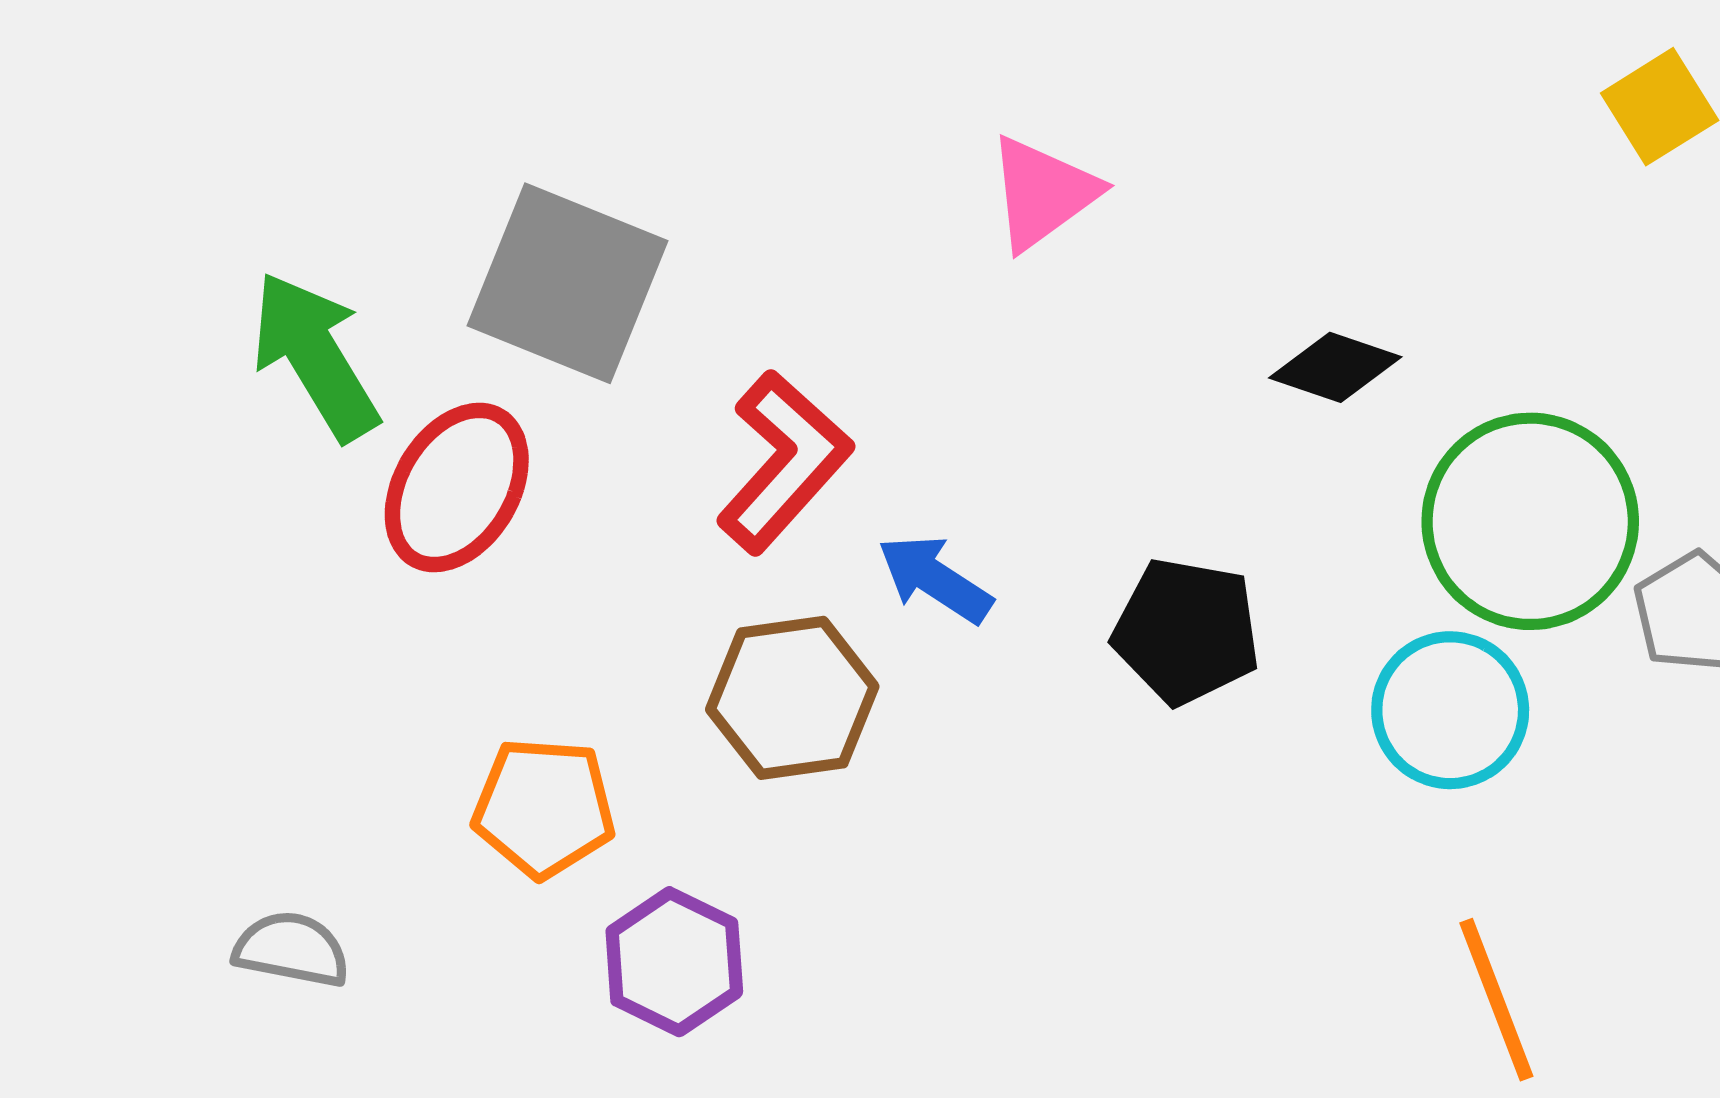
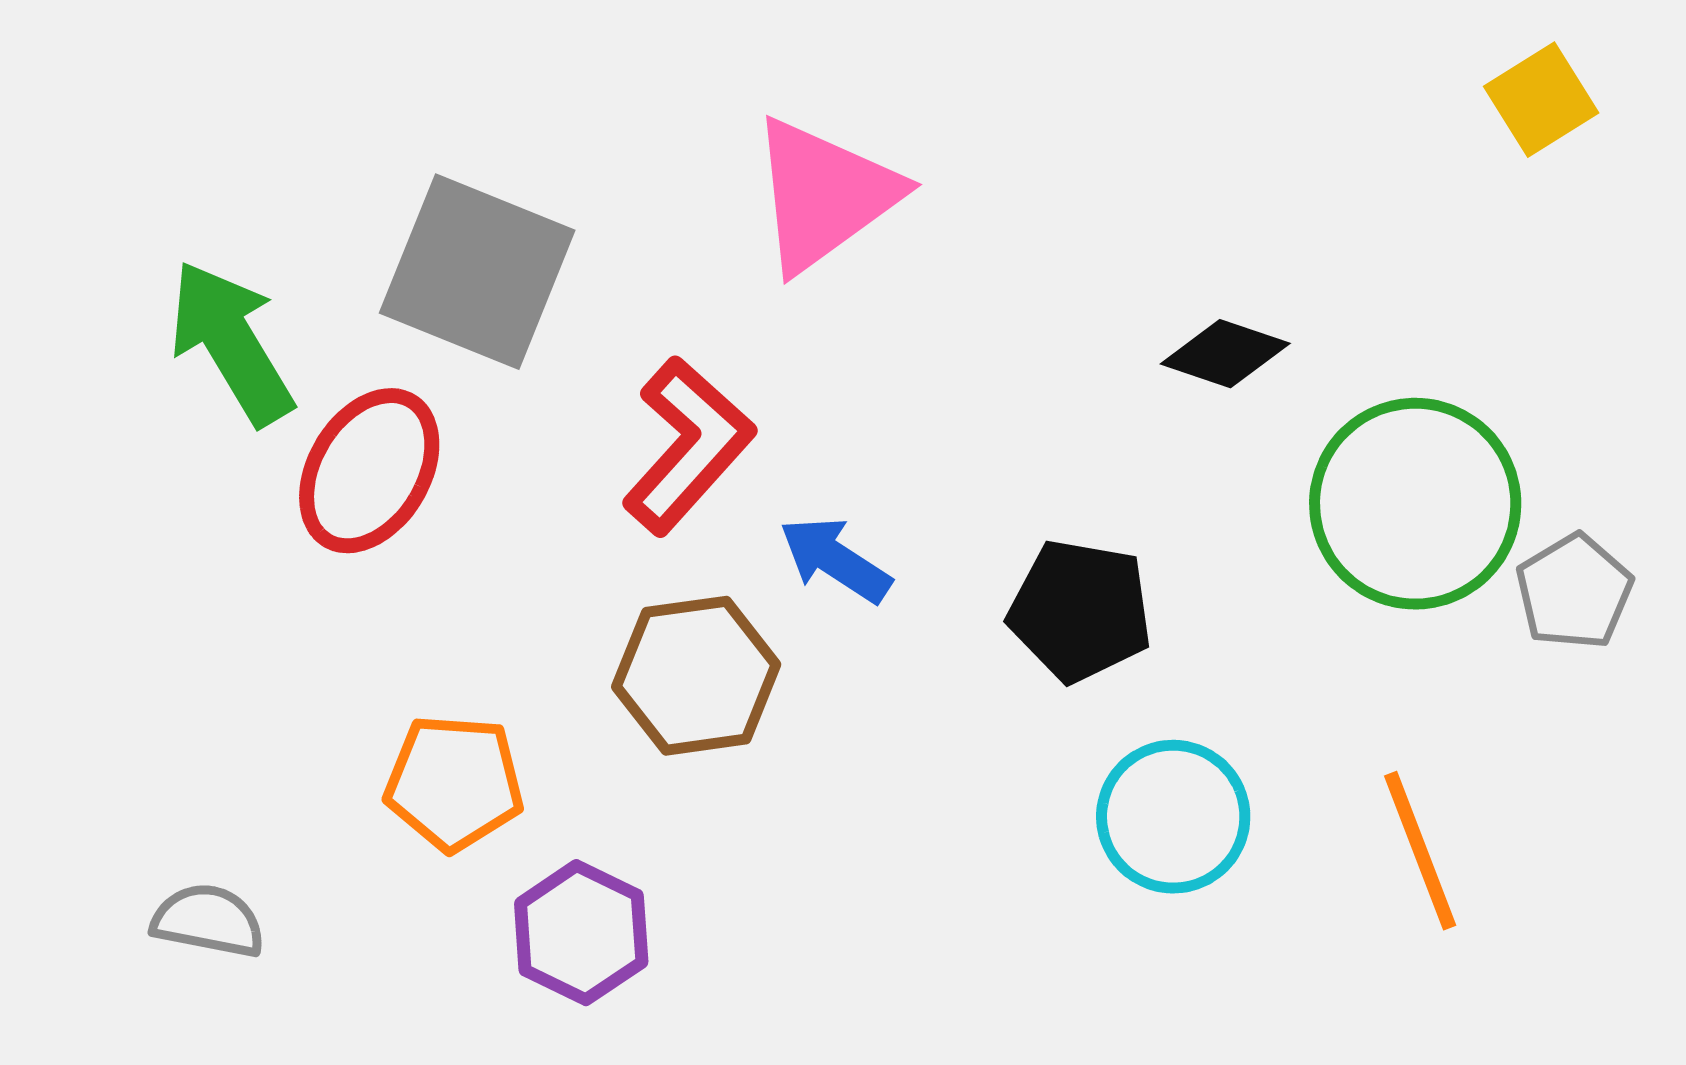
pink triangle: (1043, 193) -> (824, 195), moved, size x1.4
cyan circle: (1450, 710) -> (1173, 817), moved
orange line: (1496, 1000) -> (1420, 851), moved

